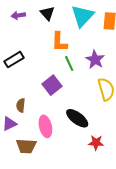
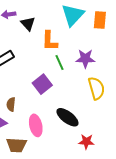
black triangle: (47, 13) -> (28, 24), moved
purple star: (95, 60) -> (85, 59), turned -30

